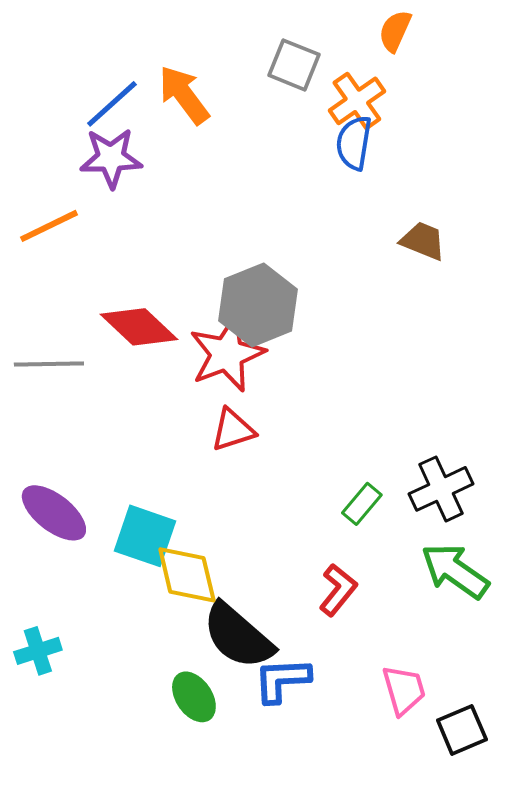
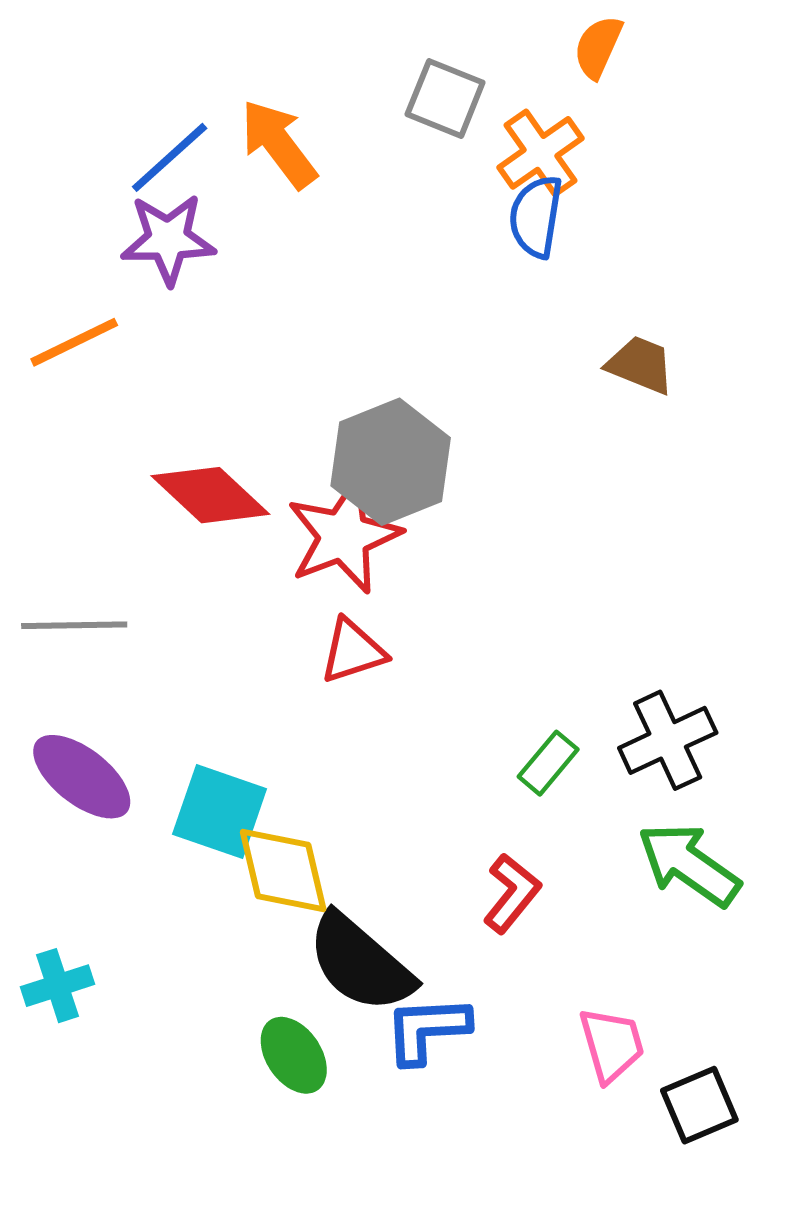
gray line: (49, 364) -> (74, 625), moved

